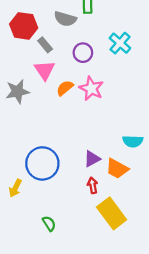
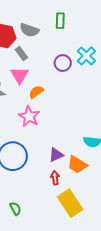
gray semicircle: (65, 19) -> (29, 30), moved
purple circle: (83, 53) -> (63, 63), moved
pink star: (91, 89) -> (29, 116), moved

